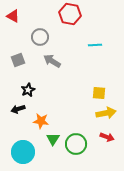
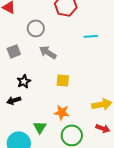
yellow square: (99, 93) -> (63, 80), moved
orange star: (41, 121) -> (62, 112), moved
green triangle: (53, 139) -> (40, 127), moved

